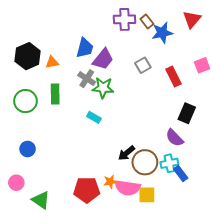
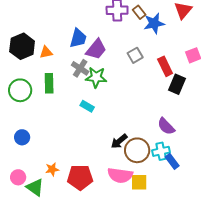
black rectangle: (187, 113) -> (177, 84), moved
orange star: (110, 182) -> (52, 169), moved
pink circle: (16, 183) -> (18, 177), moved

